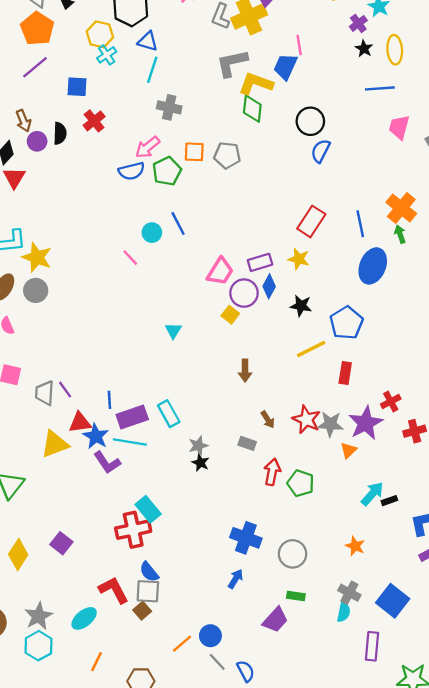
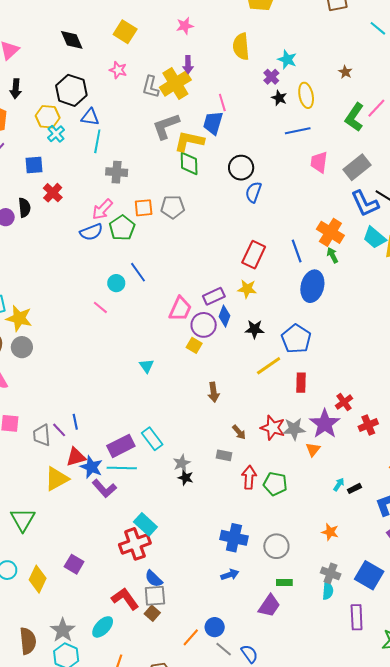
blue line: (109, 400) -> (75, 422), moved
cyan arrow: (372, 494) -> (339, 484), size x0.6
blue arrow: (236, 579) -> (230, 575), turned 48

